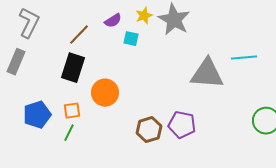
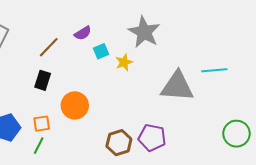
yellow star: (144, 16) -> (124, 62), moved
cyan square: (131, 39) -> (101, 51), turned -35
black rectangle: (73, 68) -> (43, 80), size x0.7

